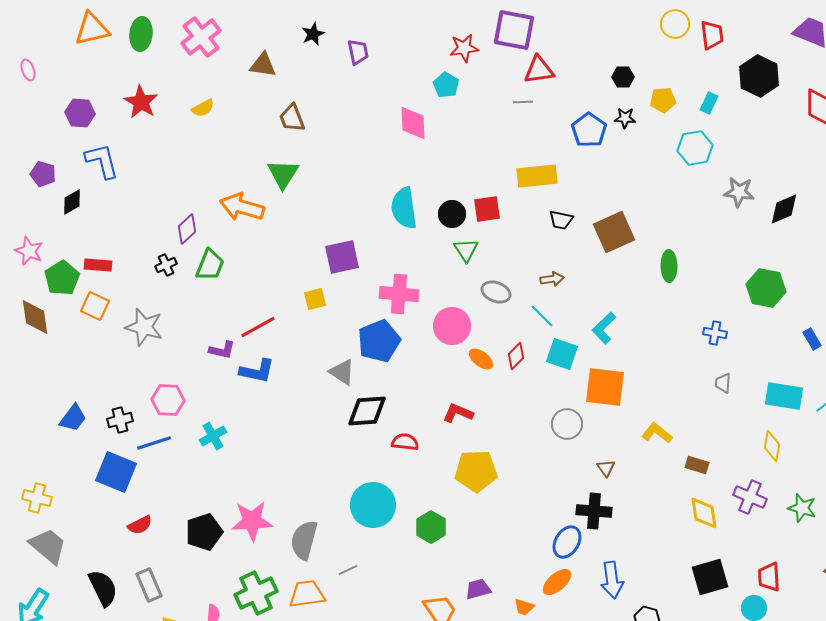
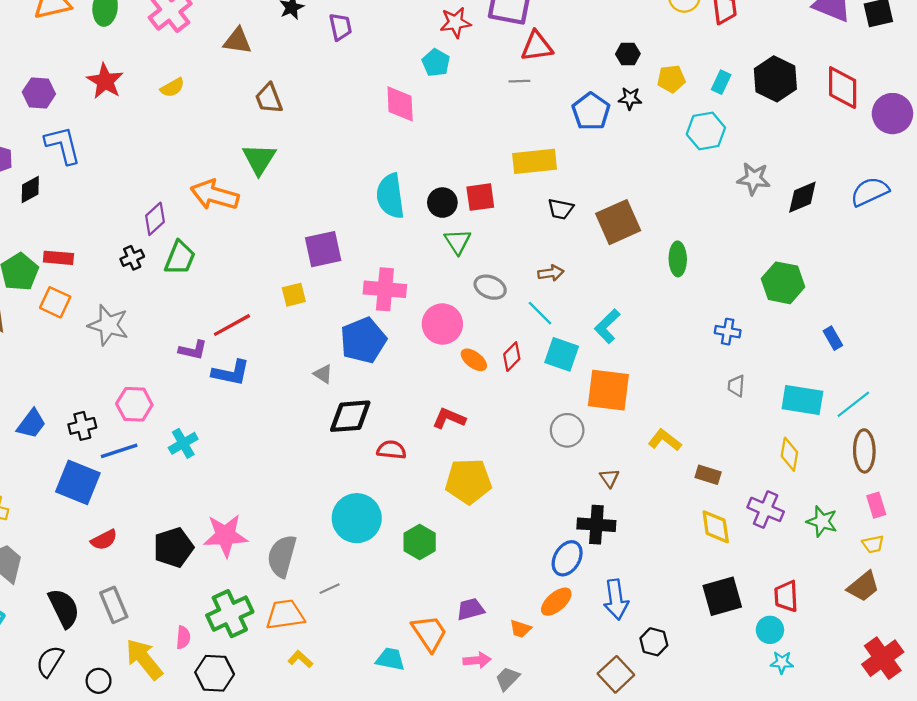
black hexagon: (759, 76) -> (775, 79), moved
gray triangle: (342, 372) -> (323, 374), size x0.7

